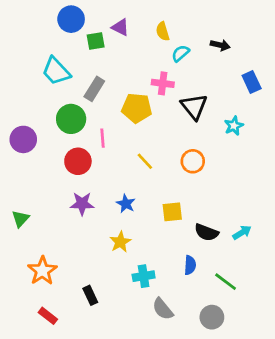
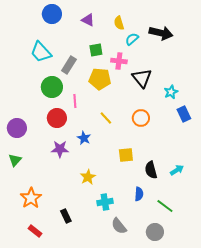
green square: (96, 41) -> (96, 50), moved
black arrow: (220, 45) -> (161, 33), size x1.6
blue rectangle: (252, 82) -> (184, 114), moved
purple circle: (23, 139) -> (17, 128), moved
blue star: (126, 204) -> (84, 138), moved
black semicircle: (206, 232) -> (151, 170), turned 54

